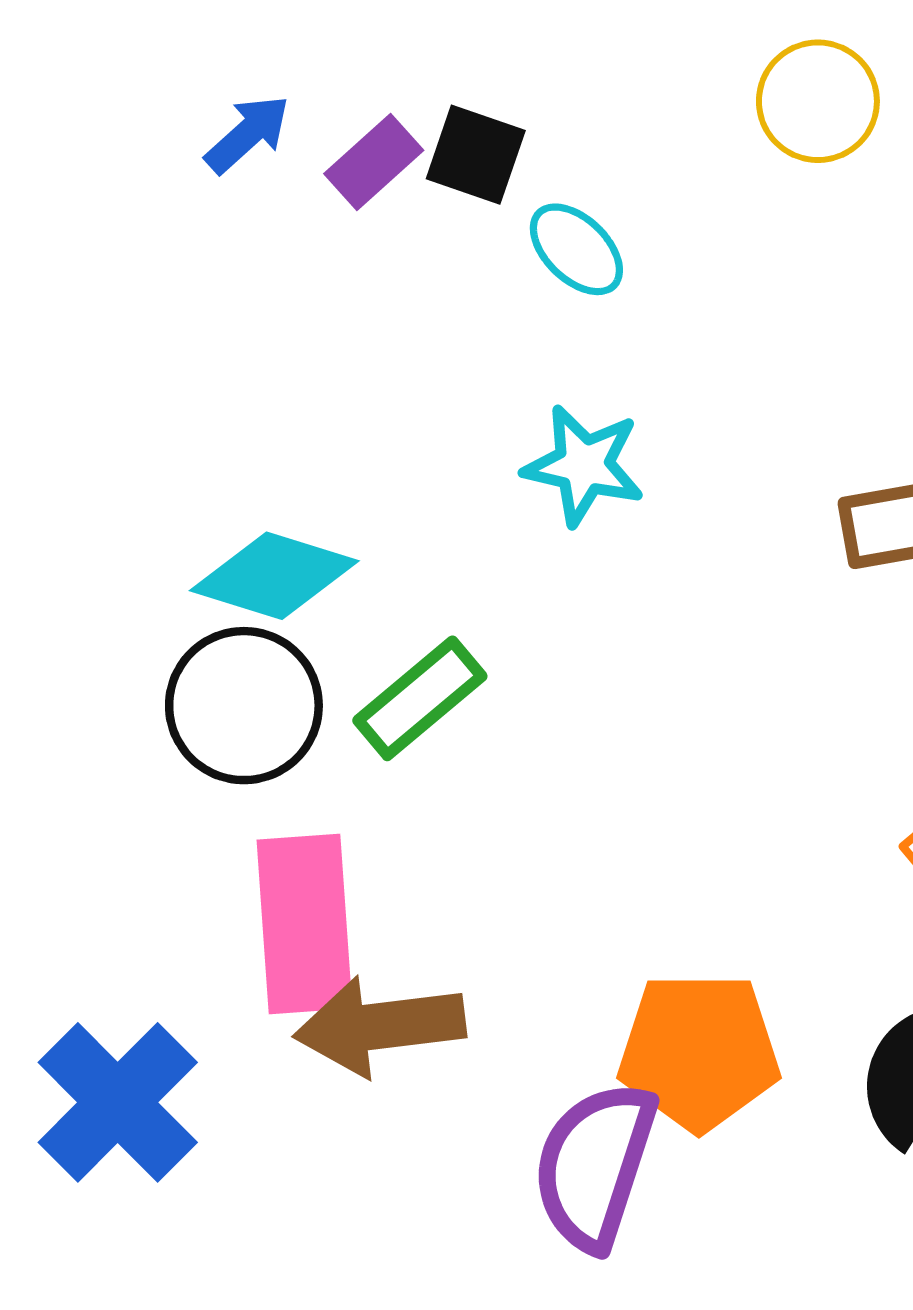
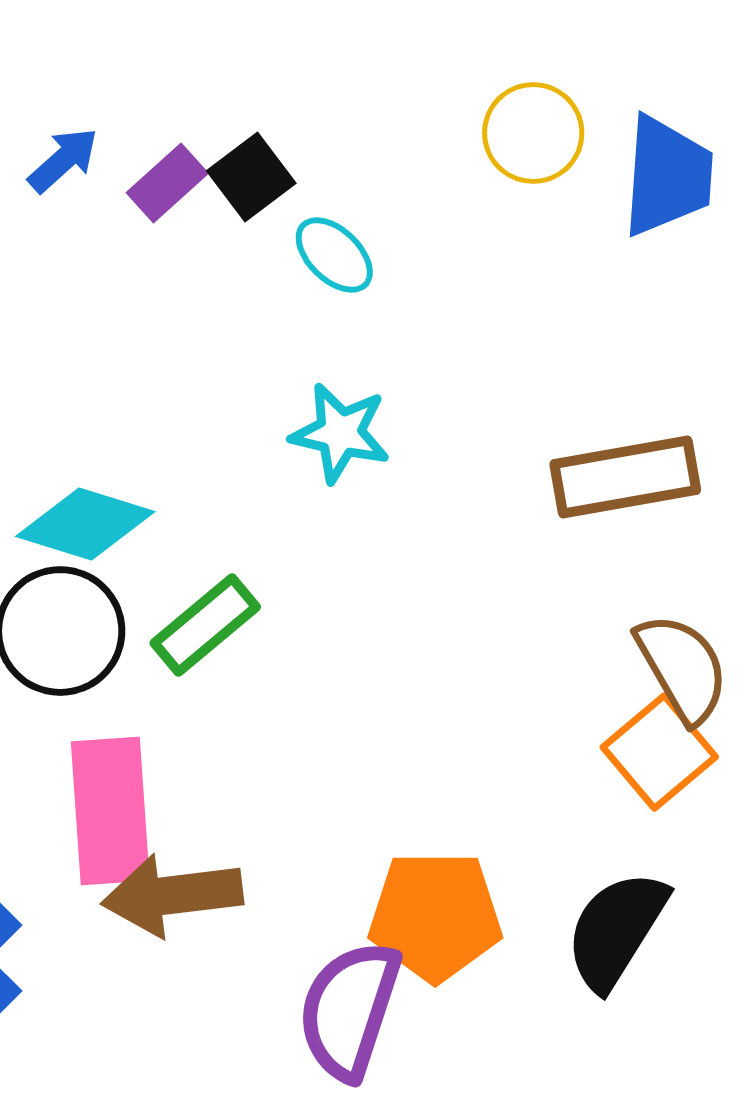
black square: (476, 155) -> (251, 177), turned 34

